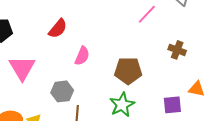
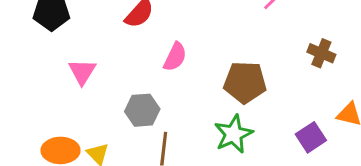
pink triangle: (22, 68) -> (82, 72), size x0.7
purple square: (172, 105) -> (311, 137), turned -30

